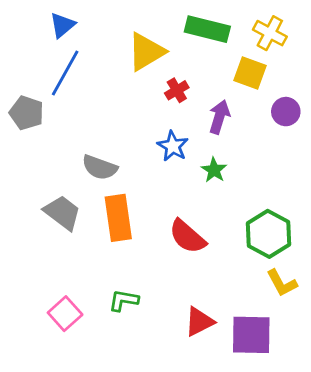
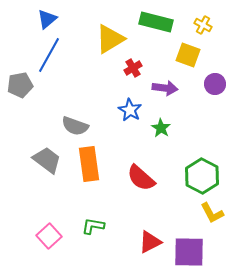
yellow cross: (270, 33) -> (203, 25), size x0.7
gray pentagon: (27, 113) -> (20, 85), turned -30
purple arrow: (219, 117) -> (165, 88), turned 80

